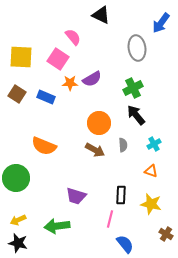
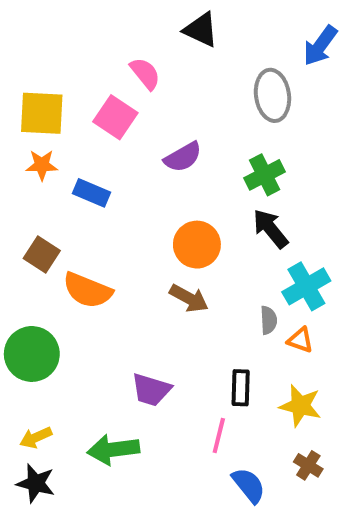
orange star: (70, 83) -> (42, 165), moved
brown square: (17, 94) -> (42, 255), moved
cyan cross: (154, 144) -> (306, 286), size x1.6
gray semicircle: (123, 145) -> (269, 320), moved
brown cross: (166, 234) -> (308, 465), moved

